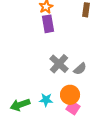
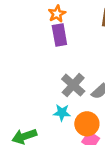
cyan star: (46, 100) -> (62, 113), moved

